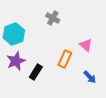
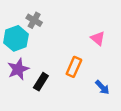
gray cross: (53, 18) -> (34, 20), moved
pink triangle: (86, 45) -> (98, 38), moved

